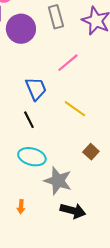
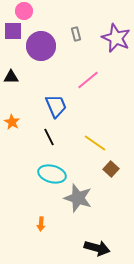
gray rectangle: (56, 17) -> (76, 34), size x0.6
yellow line: (75, 109) -> (95, 143), moved
black arrow: (73, 211) -> (97, 248), moved

